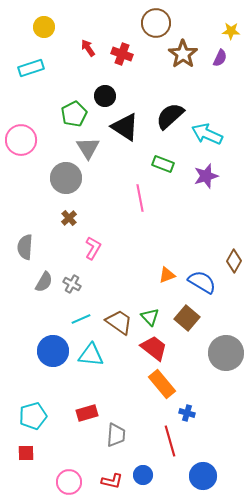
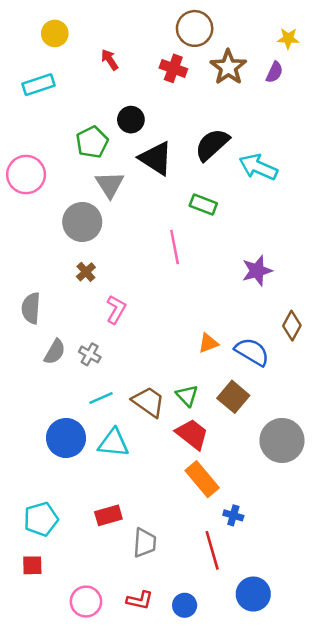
red cross: (122, 54) -> (173, 68), moved
purple star: (206, 176) -> (257, 271), moved
blue circle: (143, 475) -> (185, 605), moved

